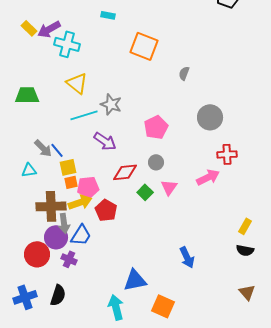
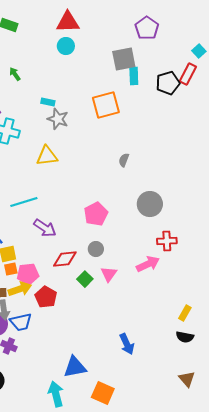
orange square: (144, 46) -> (106, 105), moved, turned -36
yellow triangle: (77, 83) -> (47, 156), moved, turned -45
gray star: (111, 104) -> (58, 119), moved
blue trapezoid: (81, 235) -> (21, 322), turned 45

